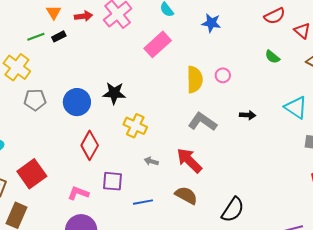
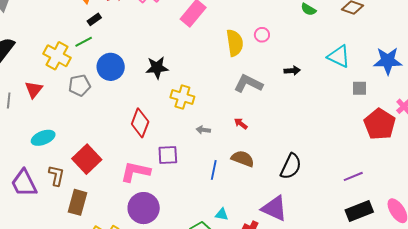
green line: (36, 37) -> (84, 42), moved
blue circle: (77, 102) -> (111, 67), moved
red arrow: (189, 160) -> (241, 124), size x0.5
pink L-shape: (78, 193) -> (135, 172), size x1.4
blue line: (143, 202) -> (214, 170), moved, turned -60

